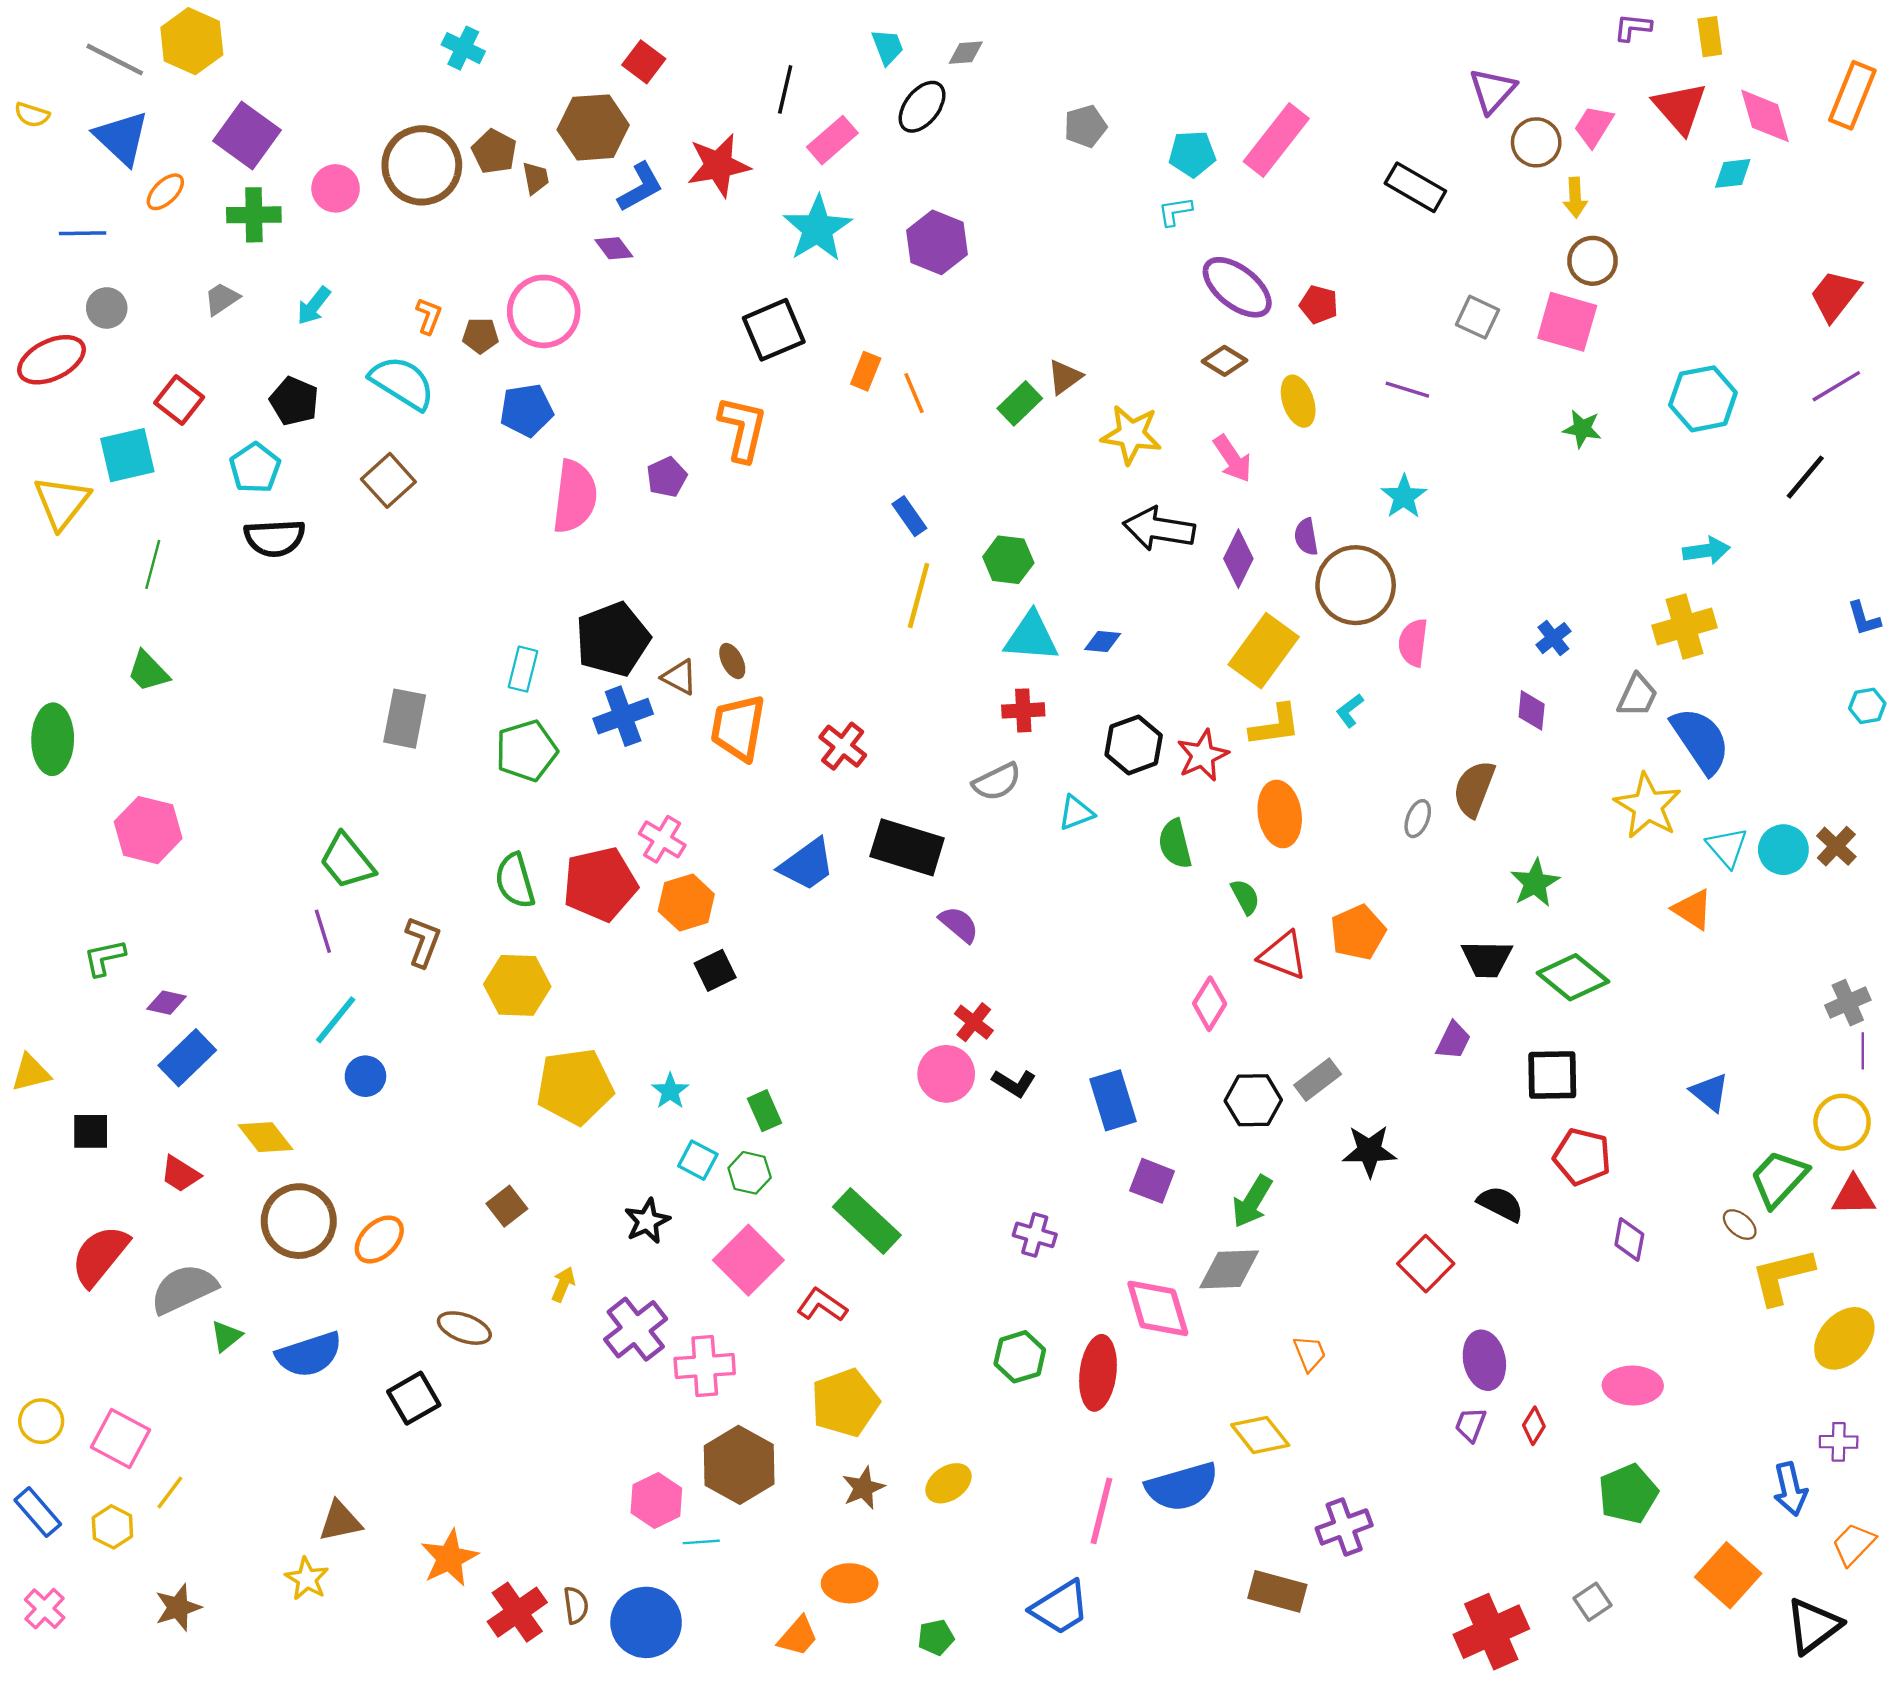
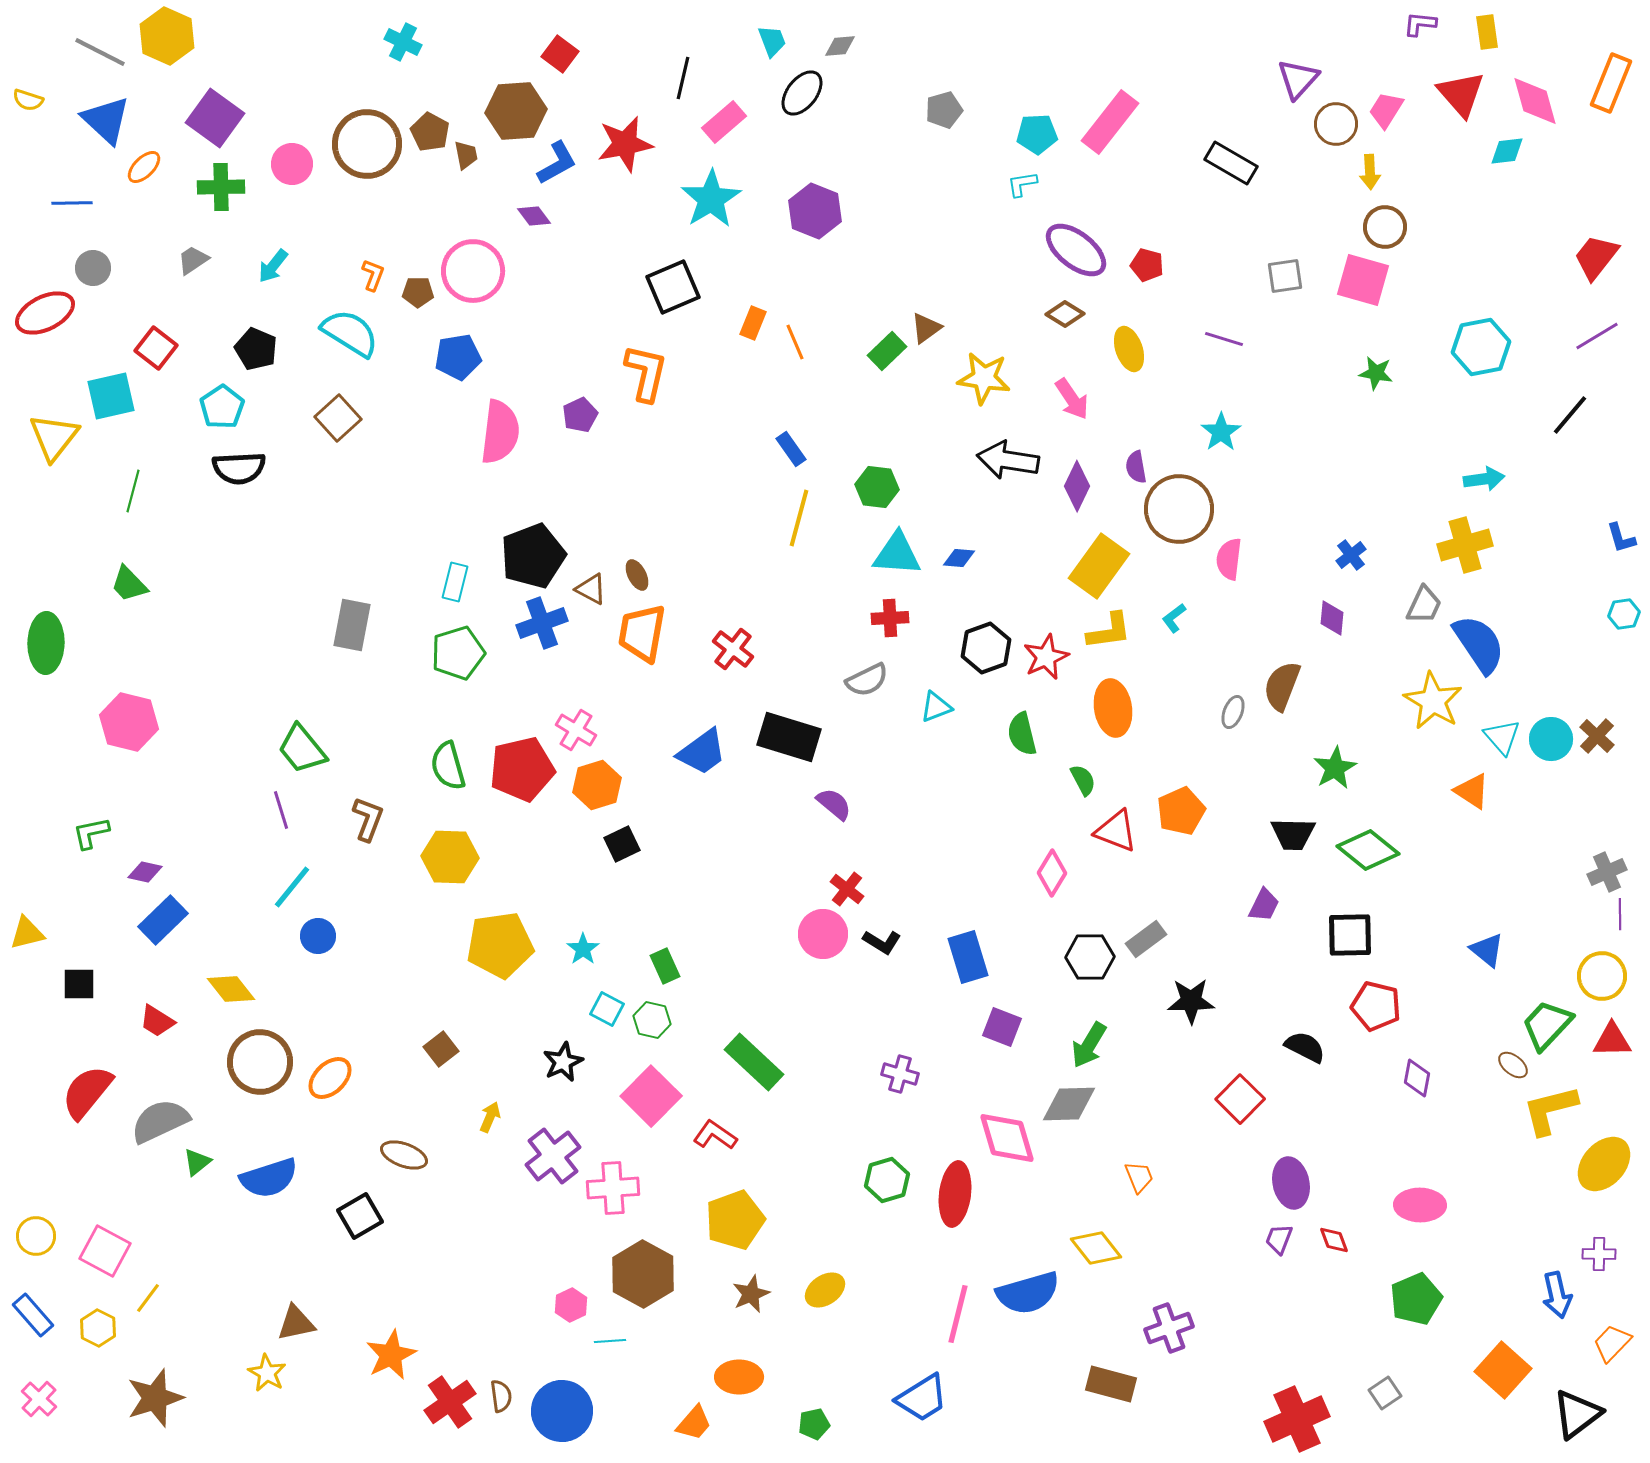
gray square: (1478, 317) -> (1285, 276), turned -33
red diamond: (1534, 1426) -> (1334, 1240), turned -52
pink hexagon: (656, 1501) -> (571, 1305), size x0.7
brown star: (178, 1607) -> (155, 1398), size x1.4

